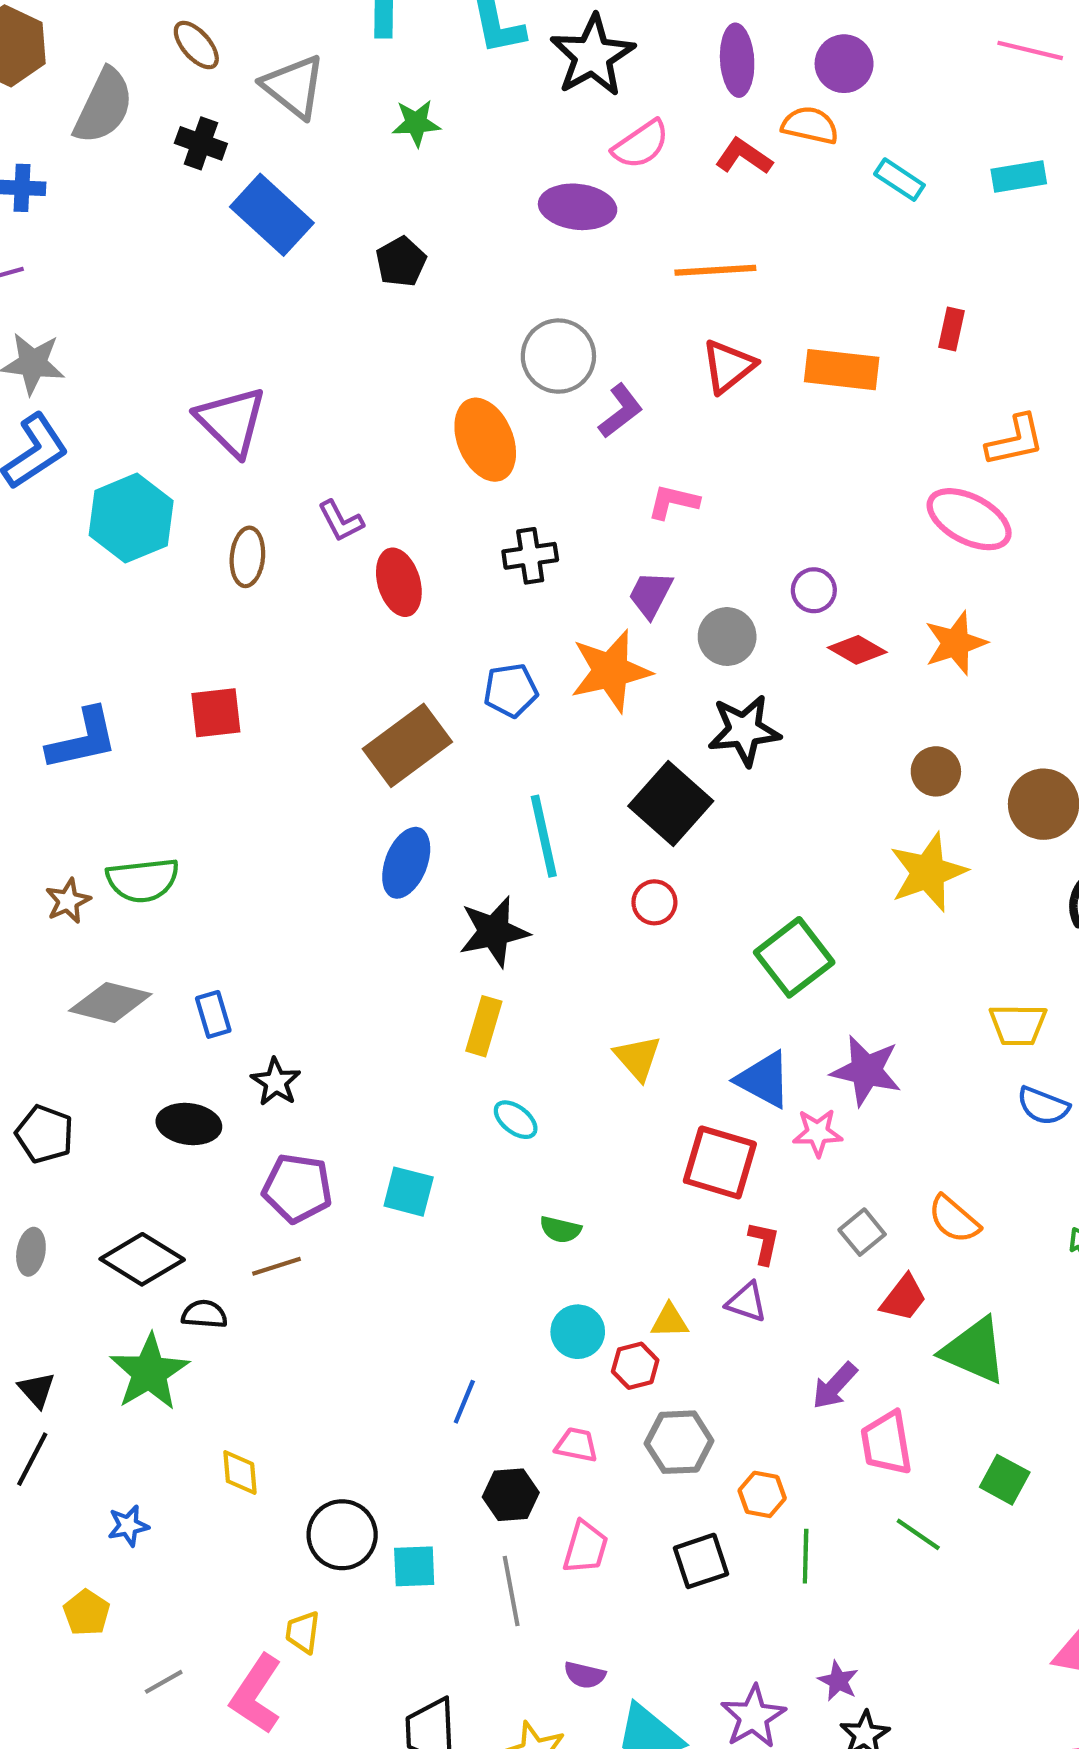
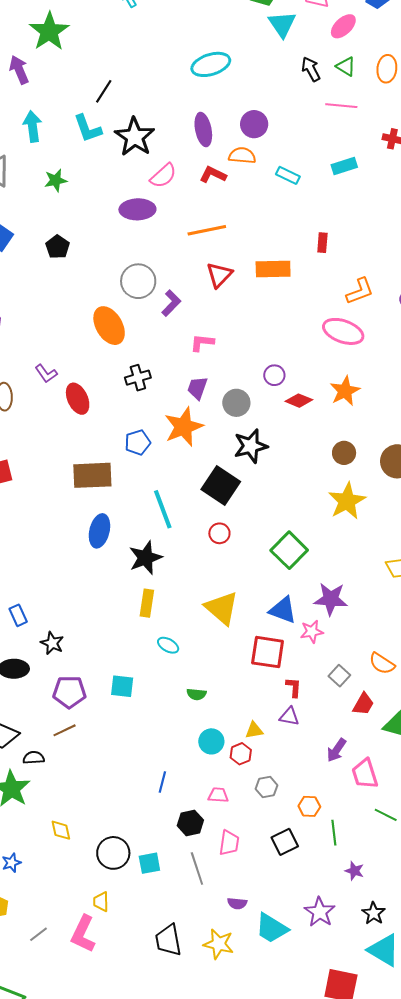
brown rectangle: (407, 745) -> (92, 475), turned 42
yellow triangle: (638, 1058) -> (222, 608), size x1.5
gray hexagon: (679, 1442) -> (267, 787), size x0.7
purple star: (838, 1681) -> (354, 871), moved

